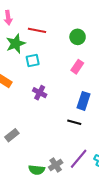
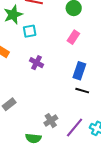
black line: (74, 122) -> (82, 91), moved
gray cross: (56, 165) -> (51, 121), moved

